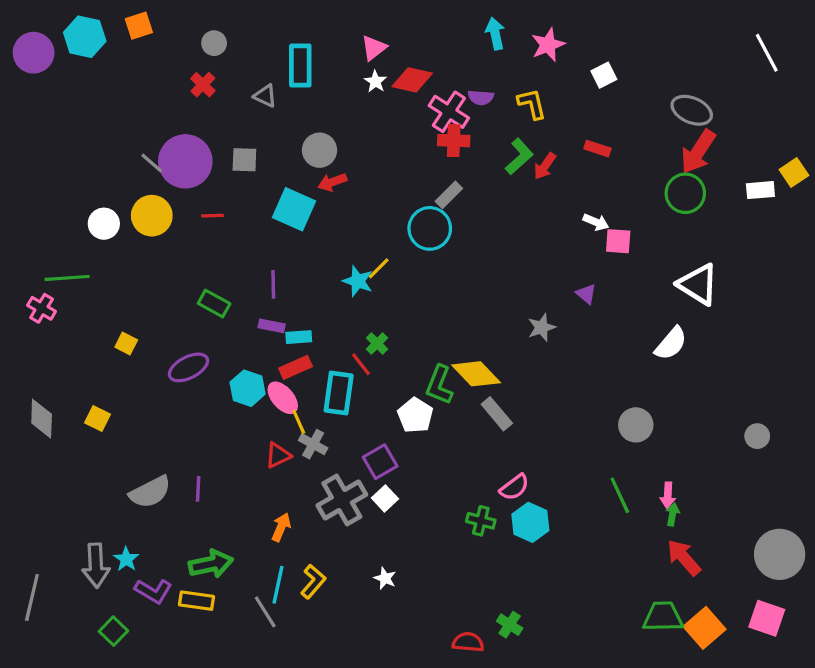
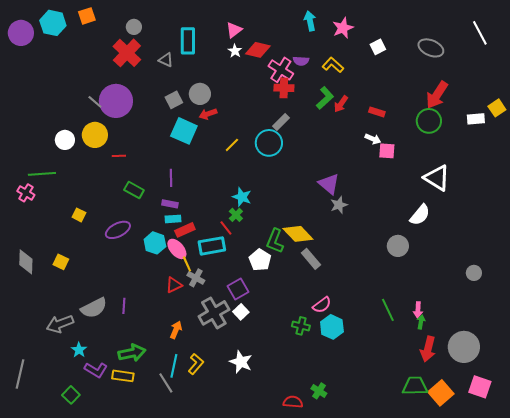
red cross: (203, 85) -> (127, 53), size x1.8
yellow L-shape: (532, 104) -> (333, 65), turned -35
gray ellipse: (692, 110) -> (431, 48), moved
red rectangle: (597, 149) -> (377, 112), moved
gray square: (244, 160) -> (174, 100), moved, turned -30
red line: (212, 216) -> (119, 156), moved
yellow line: (379, 268) -> (232, 145), moved
cyan star: (358, 281) -> (242, 197), moved
purple triangle: (586, 294) -> (329, 184), moved, size x1.6
cyan rectangle: (299, 337) -> (173, 219), moved
cyan rectangle: (339, 393) -> (212, 246), turned 72
gray circle: (636, 425) -> (398, 246), moved
gray circle: (780, 554) -> (464, 347), moved
red arrow: (684, 558) -> (428, 349), turned -125
gray arrow: (96, 566) -> (60, 324), moved, turned 72
white star: (385, 578) -> (241, 362), size x1.6

